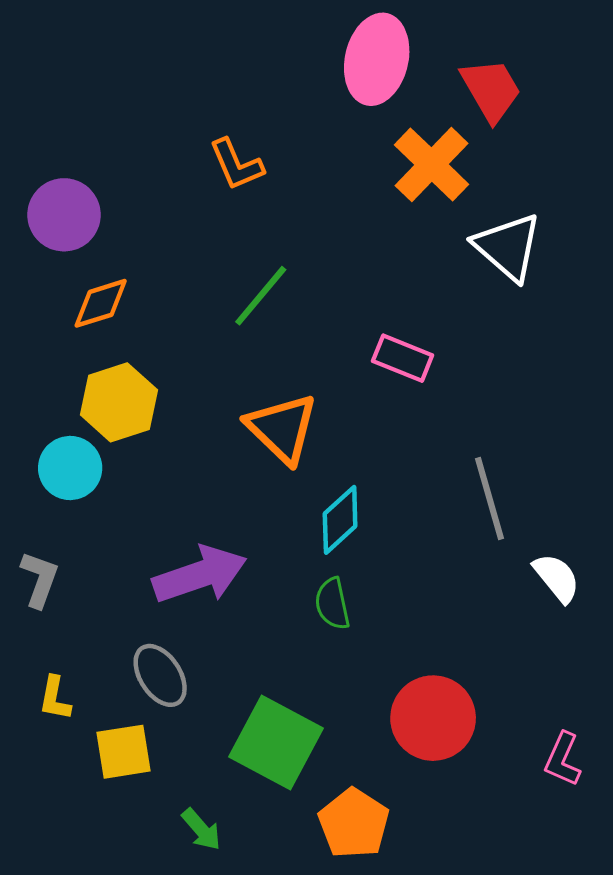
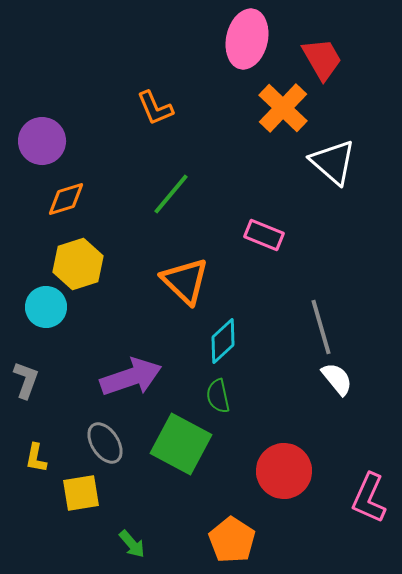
white semicircle: (557, 578) -> (337, 379), moved
green square: (276, 742) -> (181, 444), moved
pink L-shape: (563, 759) -> (369, 498), size x1.4

